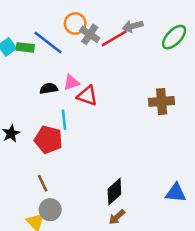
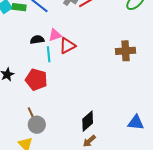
red triangle: (87, 96) -> (67, 46), turned -48
cyan line: (64, 120) -> (49, 54), moved
gray circle: (50, 210) -> (37, 125), moved

